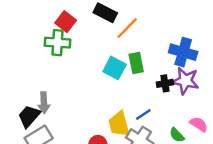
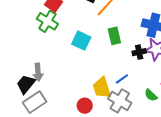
green cross: (57, 43) -> (47, 21), turned 30
cyan square: (115, 68) -> (81, 41), moved

